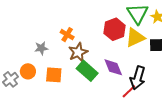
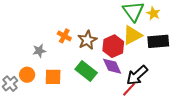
red hexagon: (114, 29) -> (113, 46), moved
brown star: (78, 52) -> (87, 40), moved
black arrow: (138, 78) -> (137, 75), turned 35

